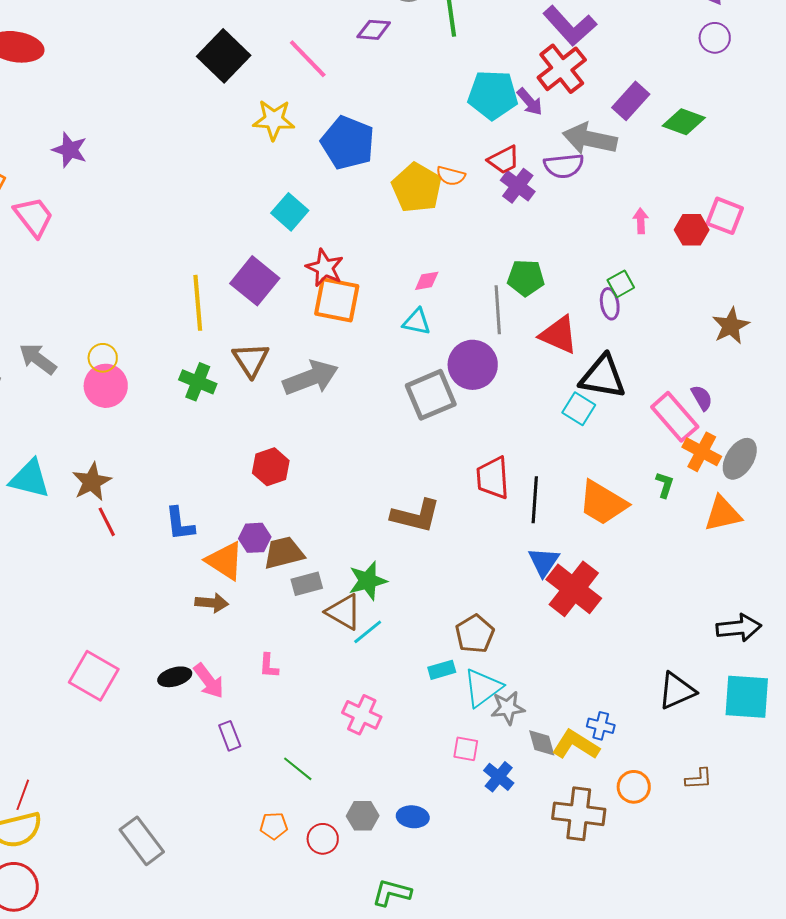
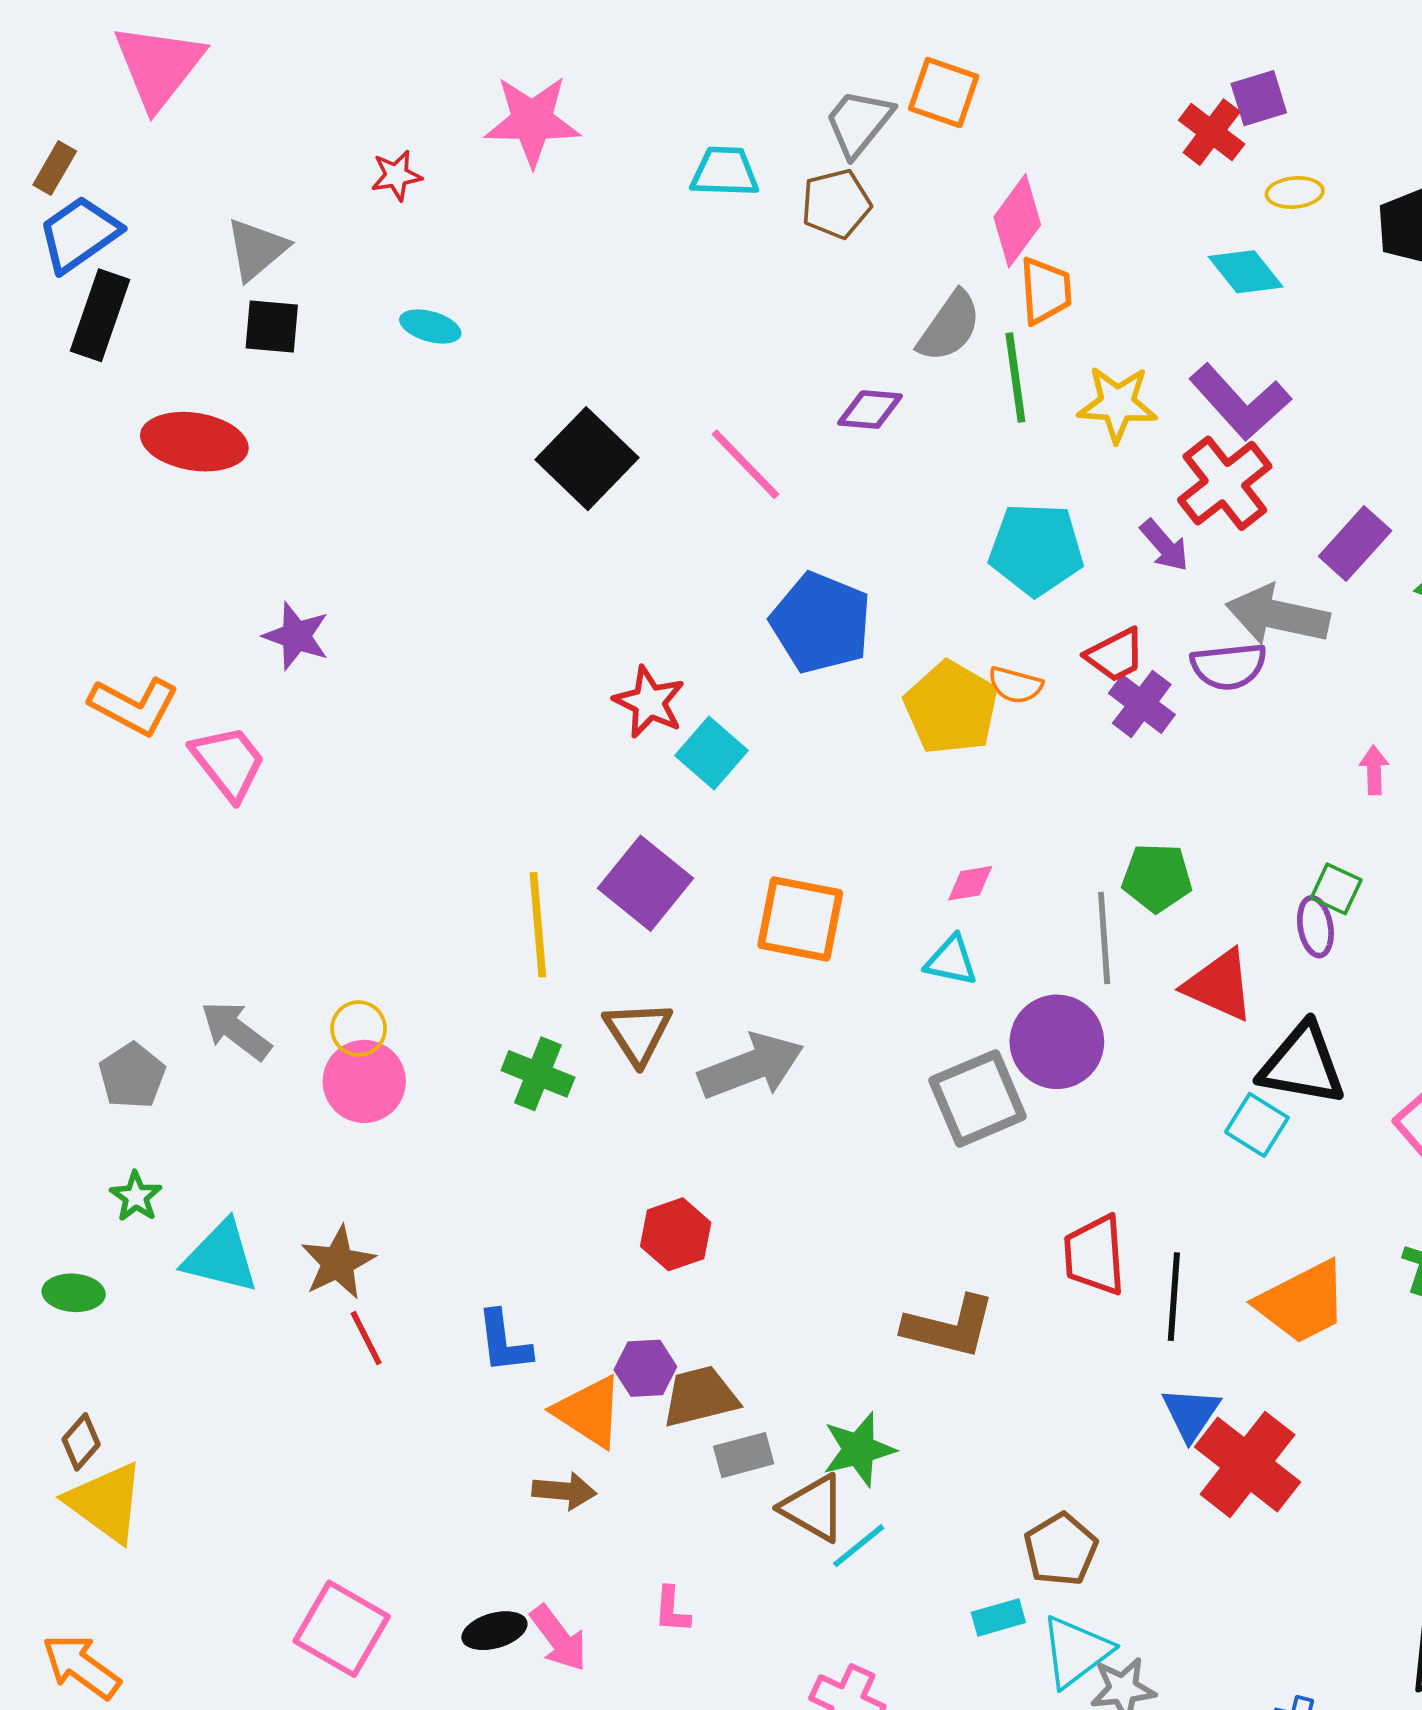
cyan pentagon: (493, 95) -> (1036, 549), moved
yellow star: (274, 120) -> (1117, 404), moved
red star: (325, 268) -> (649, 702), moved
green square: (621, 284) -> (1336, 889), turned -36
orange trapezoid: (603, 503) -> (1302, 1302), turned -58

